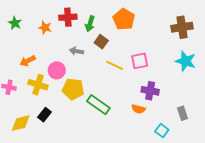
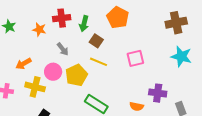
gray arrow: (76, 51) -> (63, 49), moved, turned -136
yellow line: (115, 65) -> (99, 62), moved
yellow pentagon: (73, 89) -> (76, 75), moved, turned -30
purple cross: (150, 91) -> (158, 93), moved

